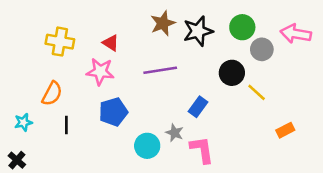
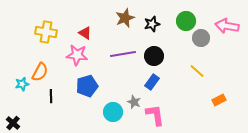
black star: (198, 31) -> (152, 24), size x0.7
black circle: (232, 73) -> (154, 56), moved
cyan star: (23, 122) -> (22, 84), moved

